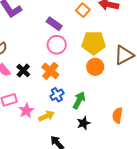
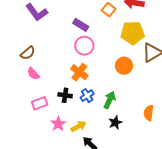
yellow pentagon: (94, 43) -> (132, 33), moved
black cross: (23, 71) -> (65, 95), moved, turned -32
pink star: (26, 111) -> (58, 124), moved
yellow arrow: (46, 116) -> (78, 126), moved

